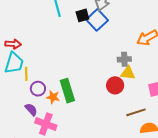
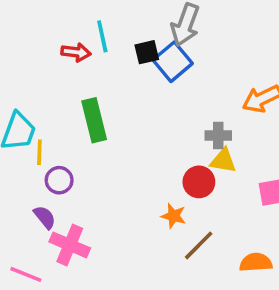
red arrow: (13, 44) -> (76, 52), moved
green rectangle: (67, 91) -> (94, 120), moved
orange star: (53, 97) -> (173, 216), moved
brown line: (136, 112) -> (199, 245), moved, turned -30

